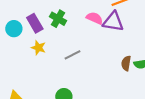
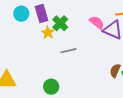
green cross: (58, 19) -> (60, 23), moved
yellow star: (38, 48) -> (48, 33), moved

